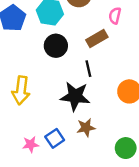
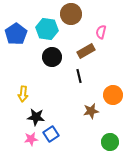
yellow arrow: (21, 90) -> (23, 94), size x0.7
black star: (75, 96) -> (36, 117), moved, size x0.7
brown star: (86, 128) -> (91, 111), moved

